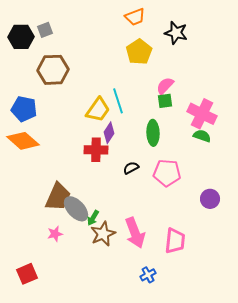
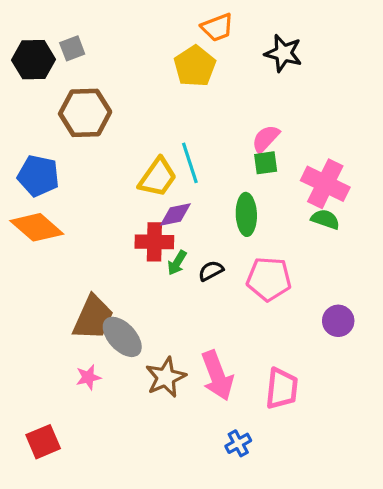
yellow pentagon: (139, 52) -> (195, 66), moved
purple diamond: (109, 133) -> (175, 214), turned 45
green arrow: (93, 218) -> (177, 263), moved

